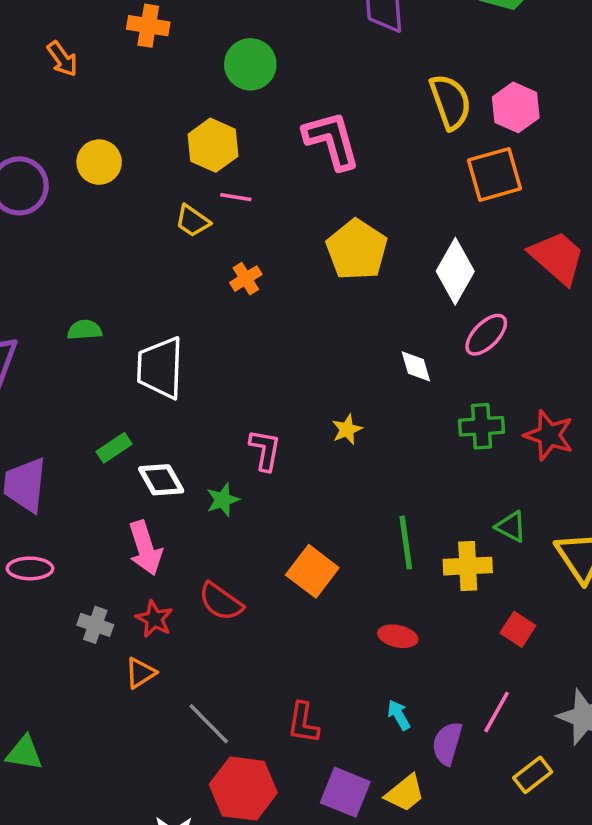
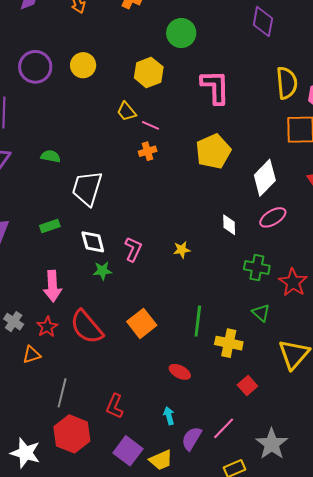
pink line: (236, 197) -> (151, 125), moved
white diamond: (161, 480) -> (93, 242), moved
green triangle: (511, 527) -> (261, 313), moved
red semicircle: (221, 602) -> (87, 327), size x1.4
gray line: (209, 724) -> (62, 393), turned 44

